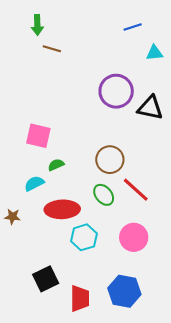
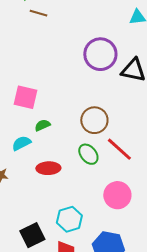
red ellipse: (62, 209) -> (48, 168), size x0.7
cyan hexagon: (84, 237) -> (69, 219), moved

